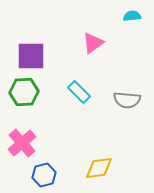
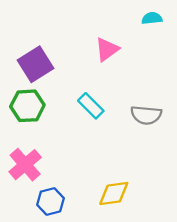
purple square: (31, 56) -> (35, 64), turned -32

